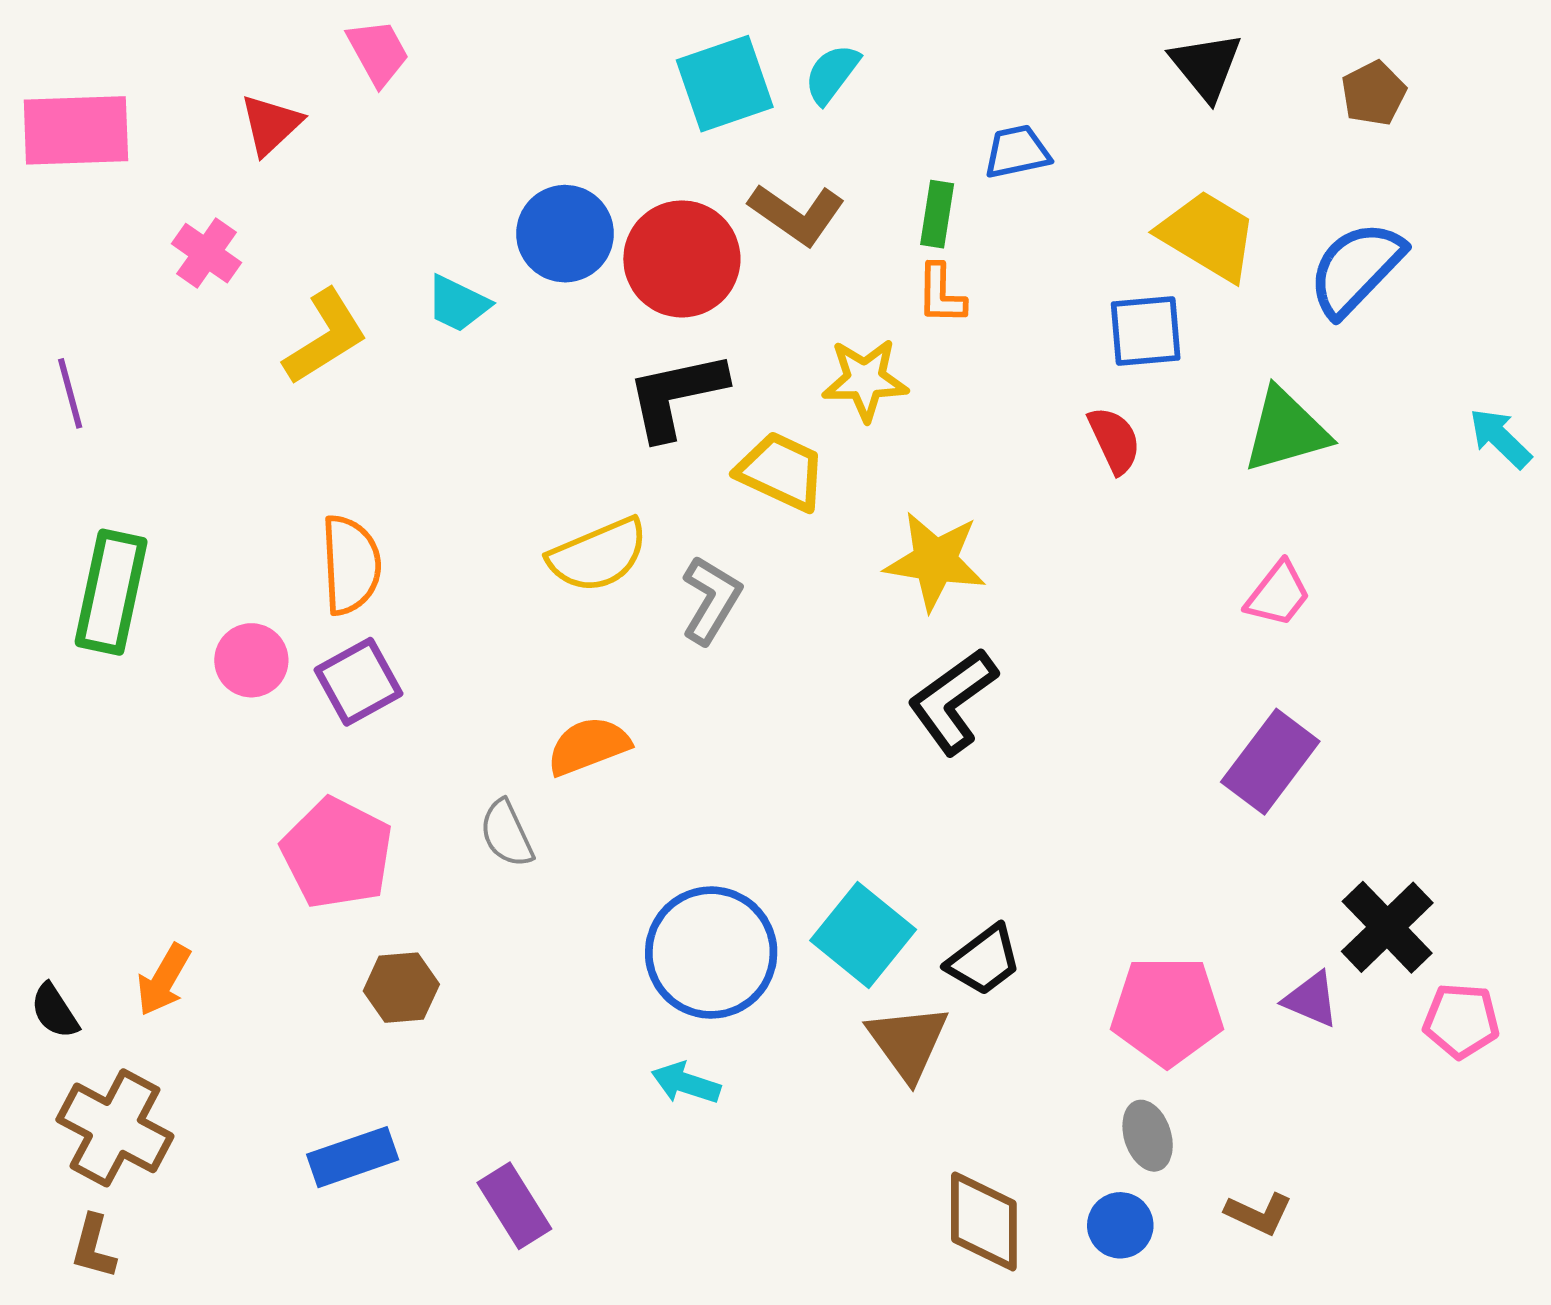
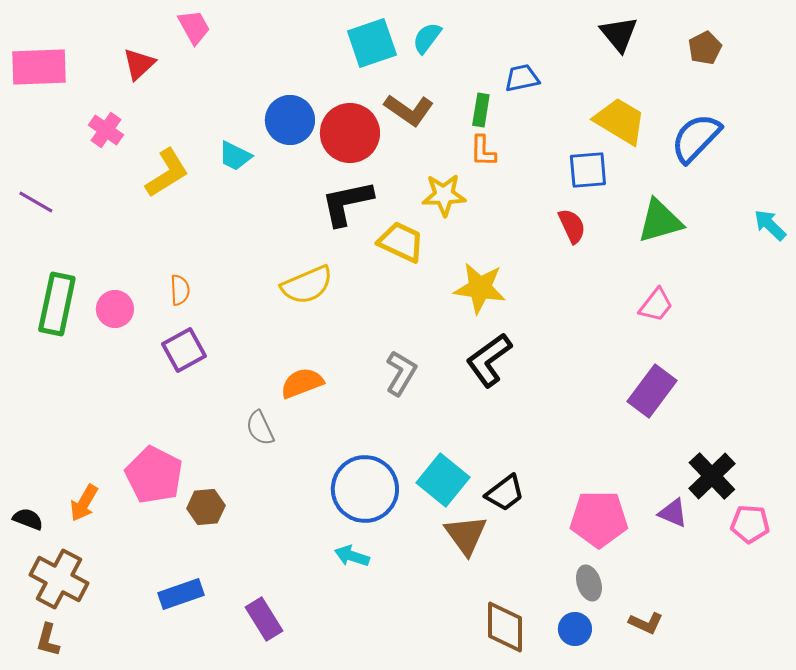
purple line: (70, 393) -> (36, 202), turned -45
orange semicircle: (351, 565) -> (180, 290), size x0.6
gray L-shape: (711, 600) -> (401, 373), moved
pink circle: (251, 660) -> (115, 309), moved
pink pentagon: (337, 853) -> (154, 475), moved
black semicircle: (55, 1011) -> (28, 519), turned 144

